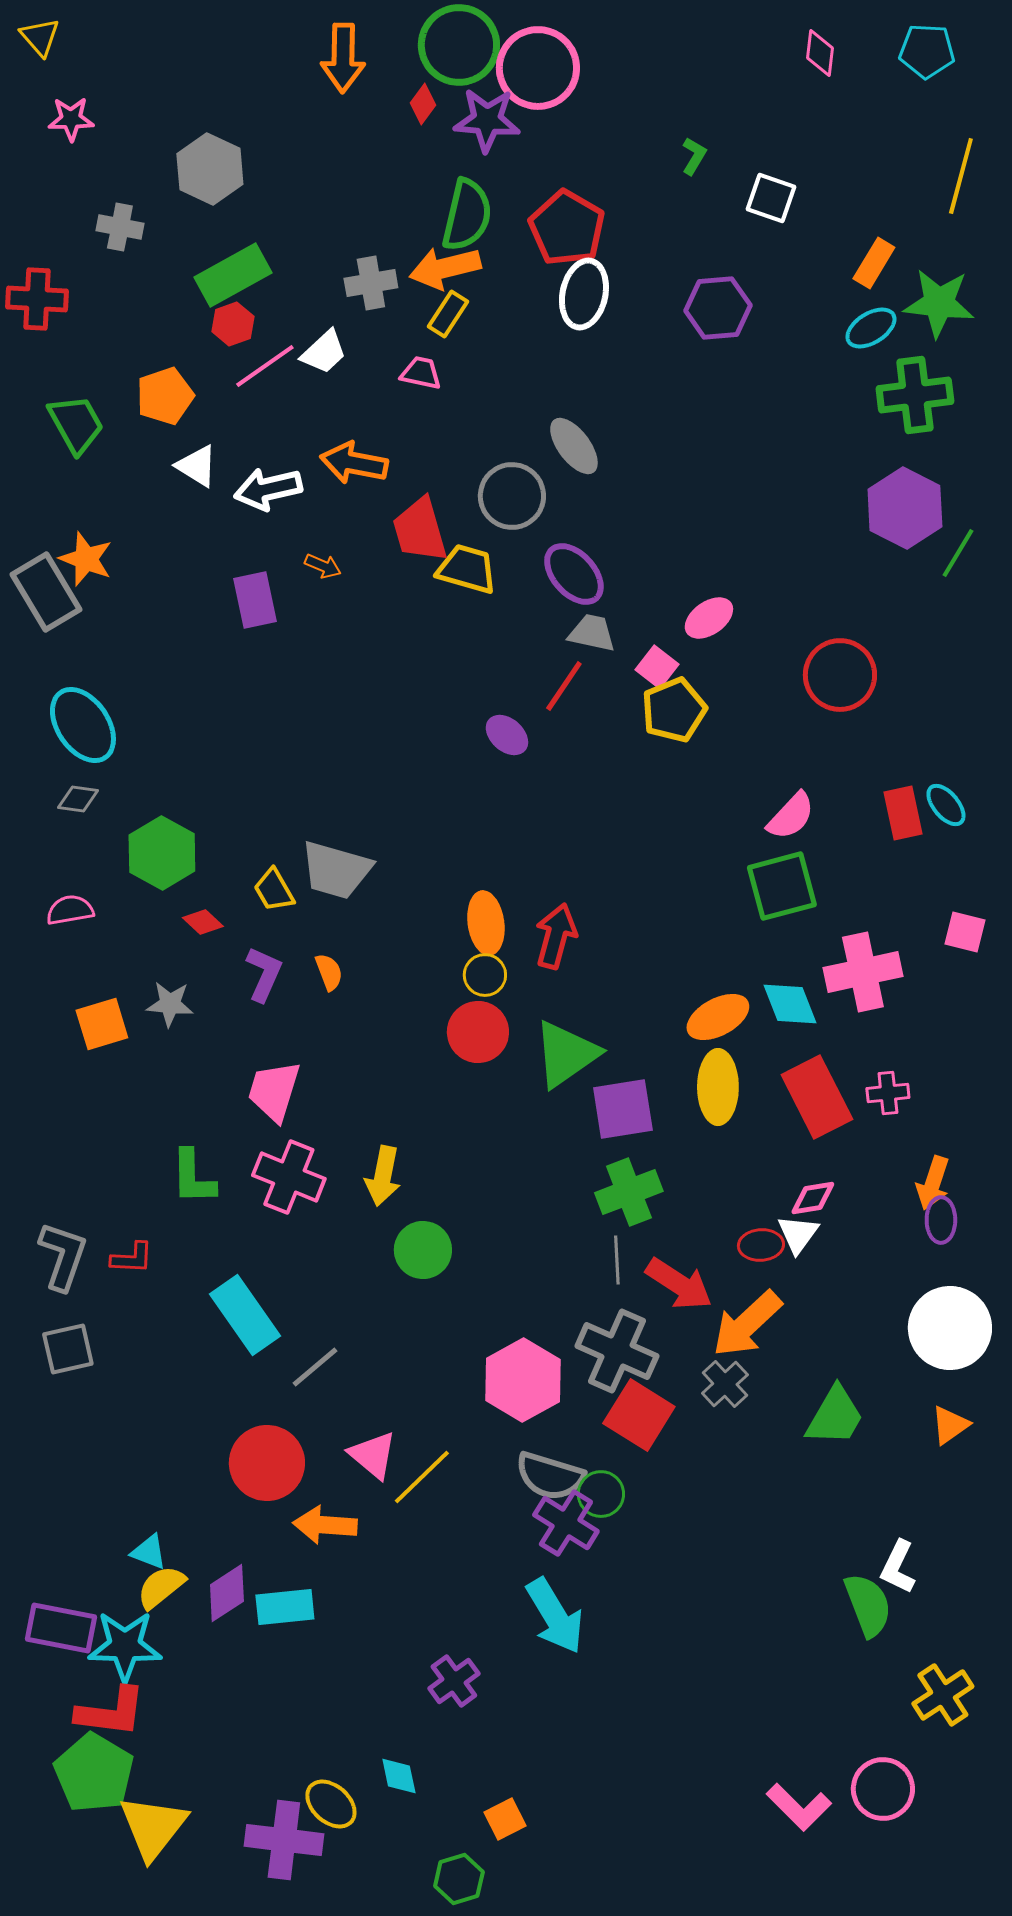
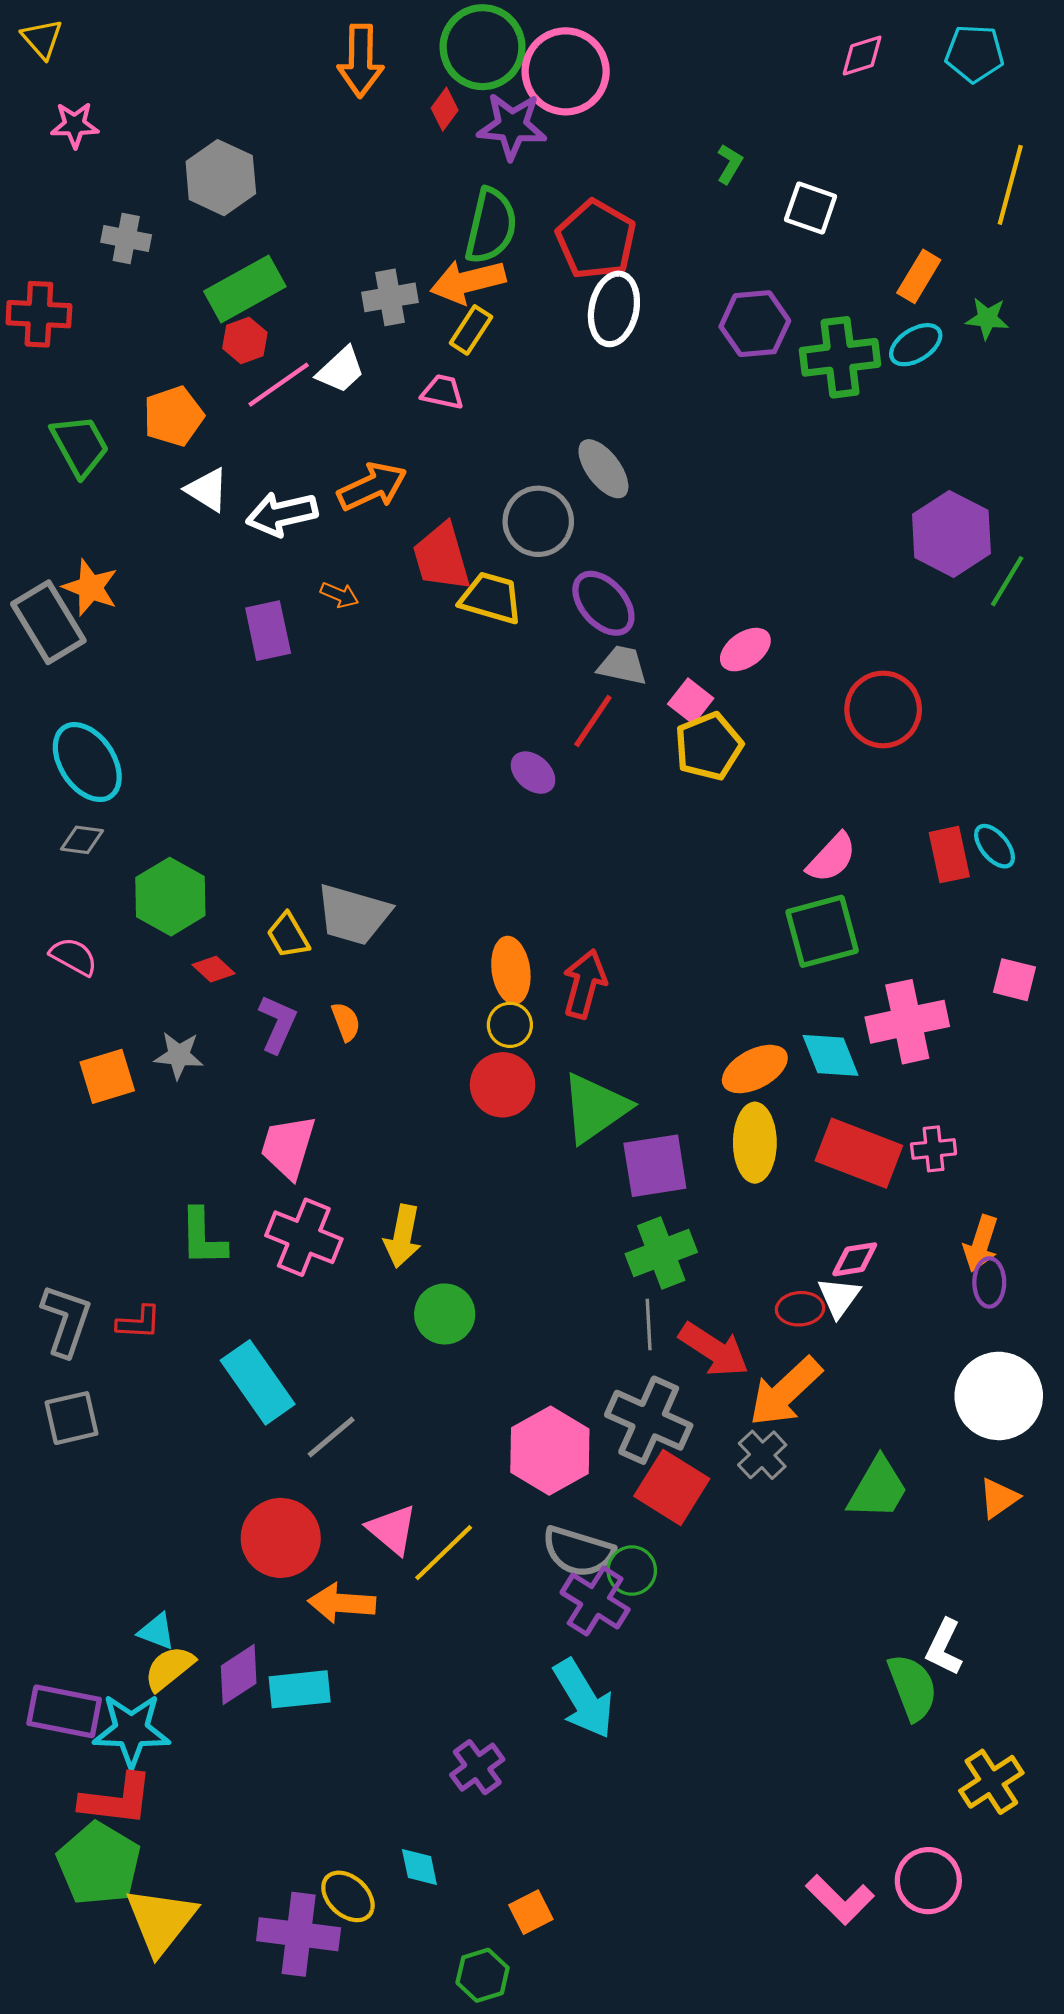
pink diamond: (820, 53) -> (862, 56), turned 66
green star: (939, 303) -> (987, 318), size x0.6
green cross: (915, 395) -> (840, 357), moved
orange arrow: (354, 463) -> (372, 487), turned 144
pink semicircle: (70, 910) -> (74, 957), turned 39
red rectangle: (817, 1097) -> (859, 1153), turned -42

